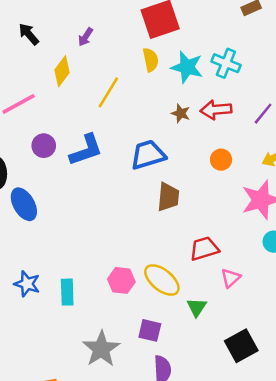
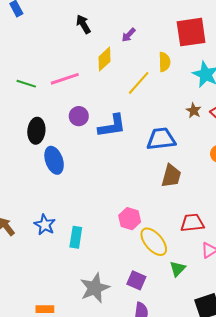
yellow semicircle: (151, 60) -> (164, 62), moved
pink hexagon: (121, 280) -> (130, 219), moved

